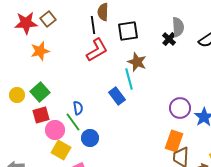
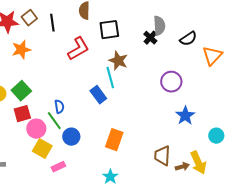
black line: (93, 25) -> (52, 23), moved
purple circle: (180, 108) -> (171, 82), moved
orange rectangle: (174, 141) -> (114, 140), moved

